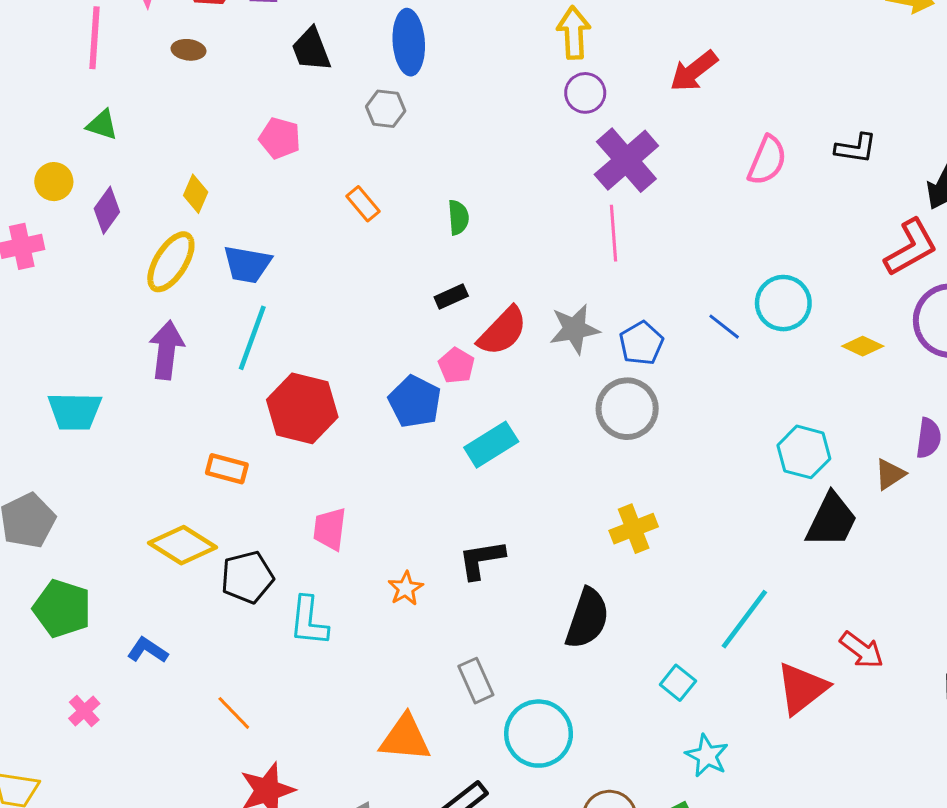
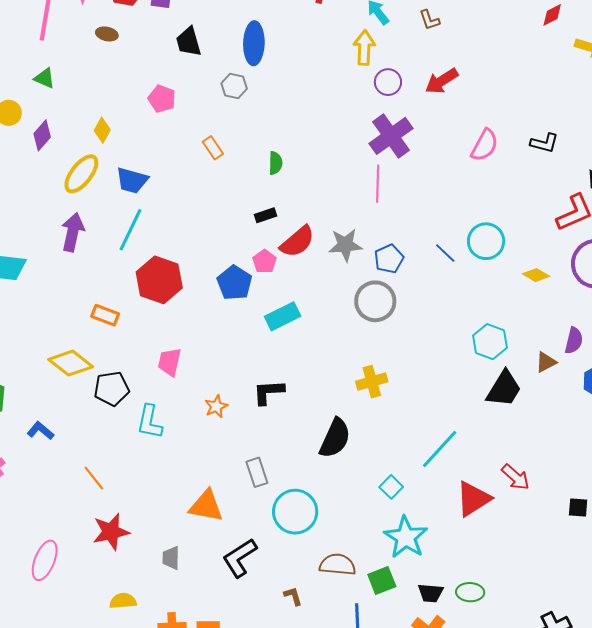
purple circle: (585, 93) -> (388, 82), moved
cyan star: (707, 756) -> (406, 537), size x1.5

